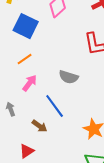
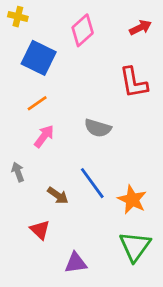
blue line: (55, 106) -> (92, 183), moved
red triangle: (27, 151) -> (40, 230), turned -42

